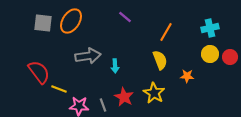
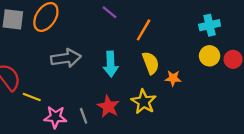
orange line: (166, 32) -> (144, 30), moved
cyan arrow: (115, 66) -> (111, 64), moved, size x1.5
orange star: (187, 76) -> (173, 78), moved

